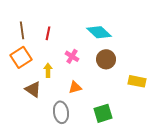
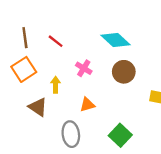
red line: (48, 33) -> (56, 41), turned -64
green square: (103, 113) -> (120, 135), turned -30

